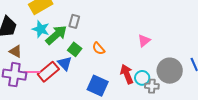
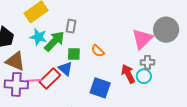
pink triangle: (144, 41) -> (142, 39), size x1.6
green square: (75, 49) -> (74, 54), turned -32
brown triangle: (16, 51) -> (15, 61), size x1.5
gray circle: (170, 71) -> (166, 30), moved
gray cross: (152, 86) -> (147, 62), moved

